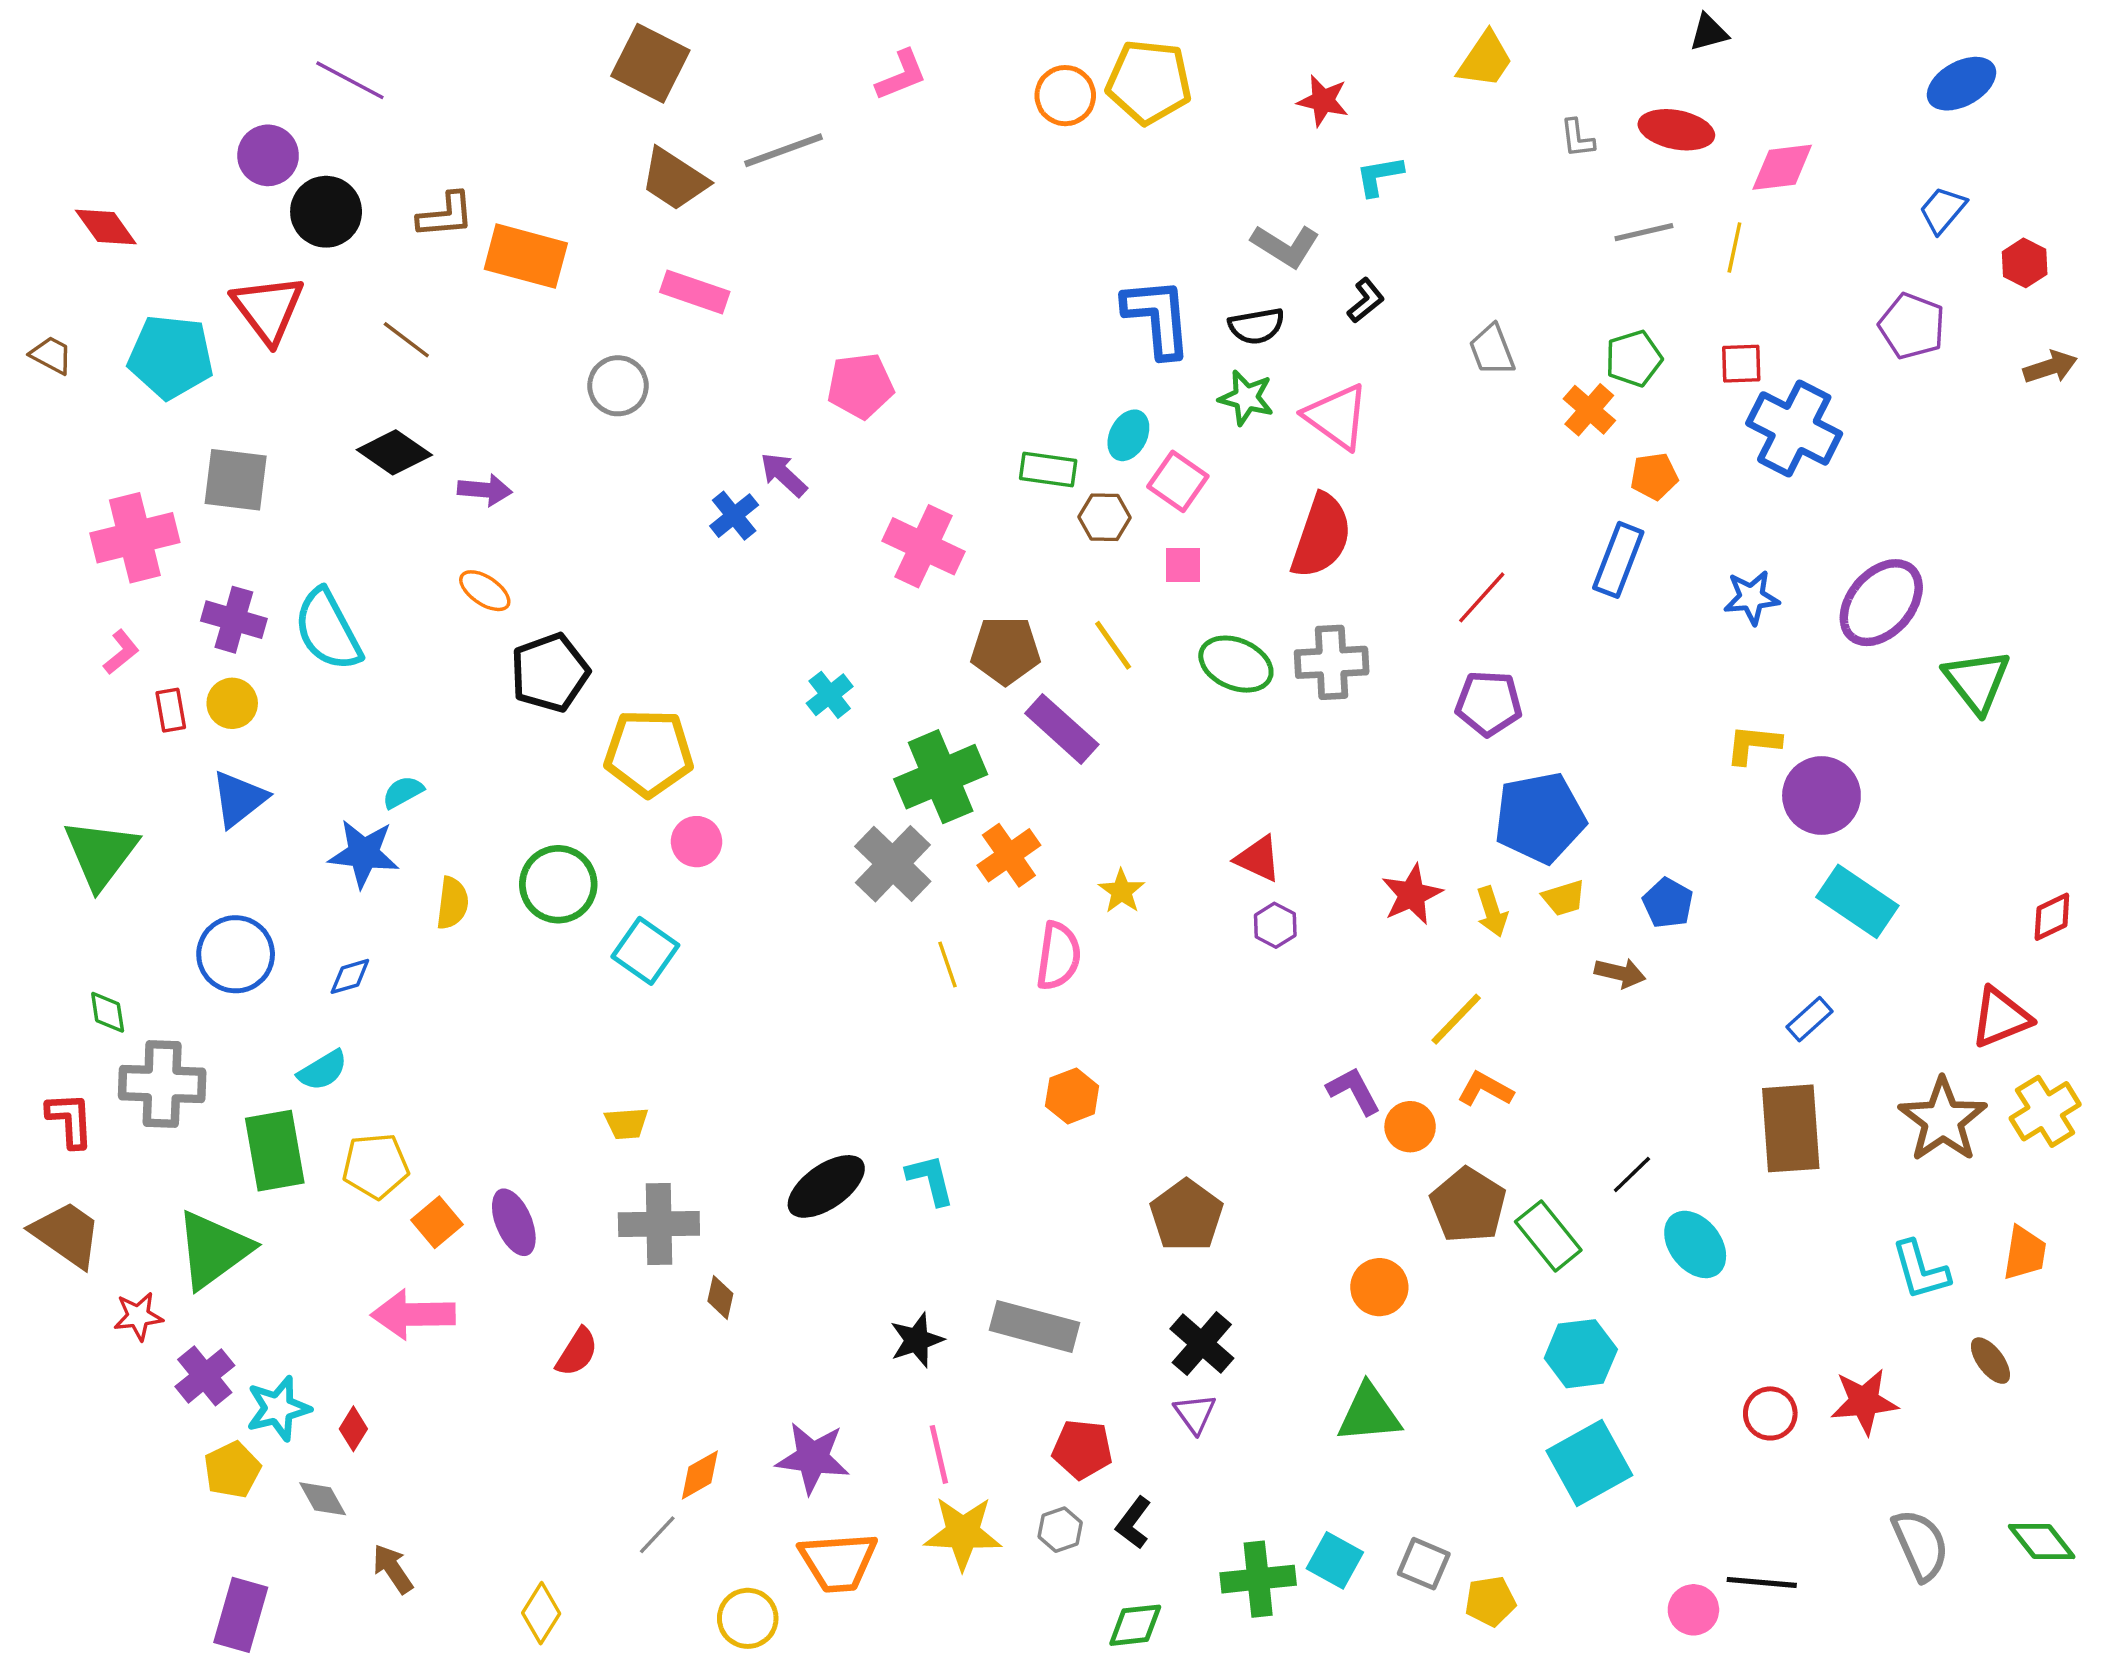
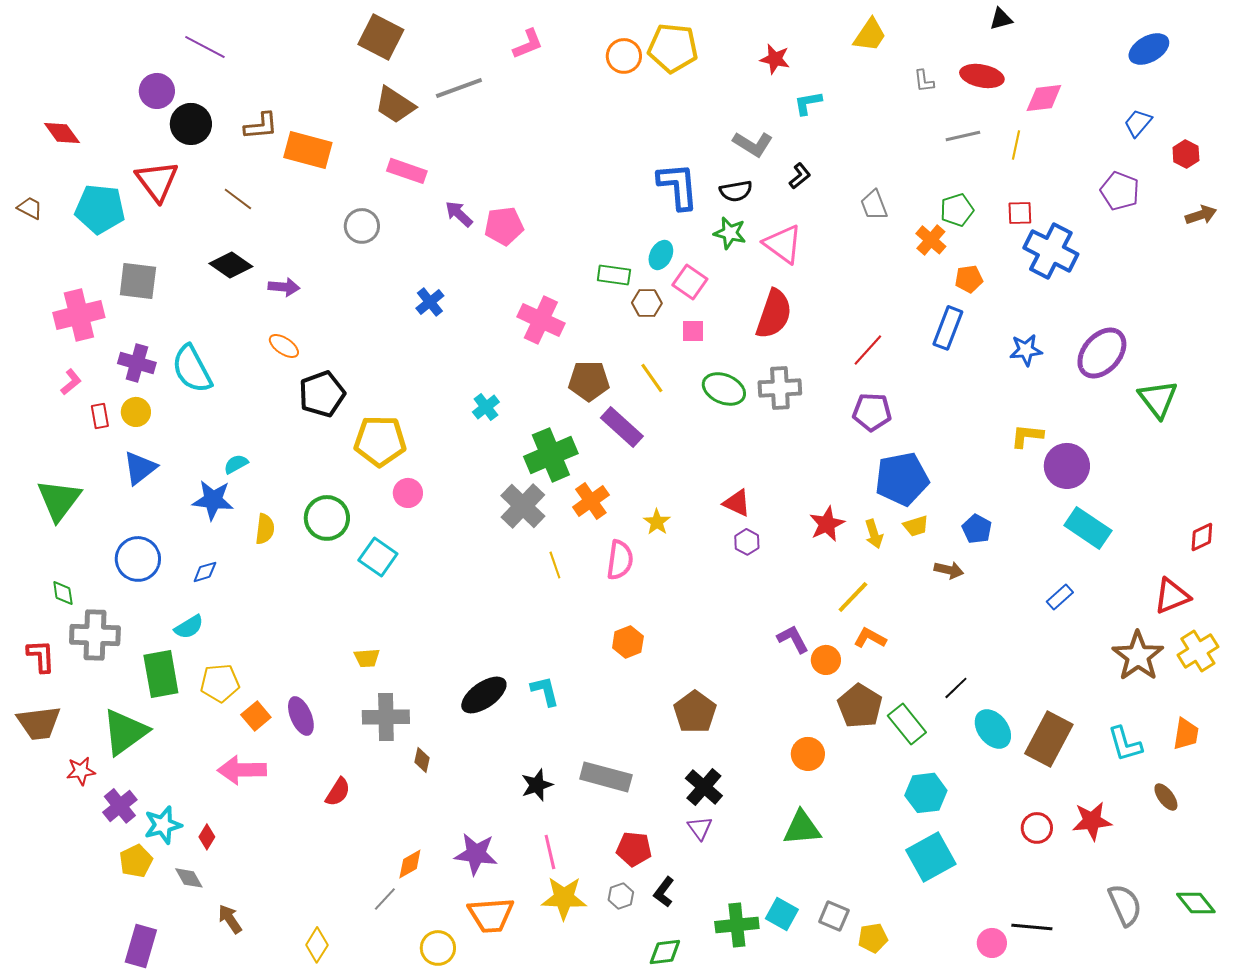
purple arrow: (784, 475) -> (459, 214), moved
brown rectangle: (1791, 1128) -> (1049, 739), moved, turned 32
brown trapezoid: (67, 1234) -> (39, 723), turned 138

